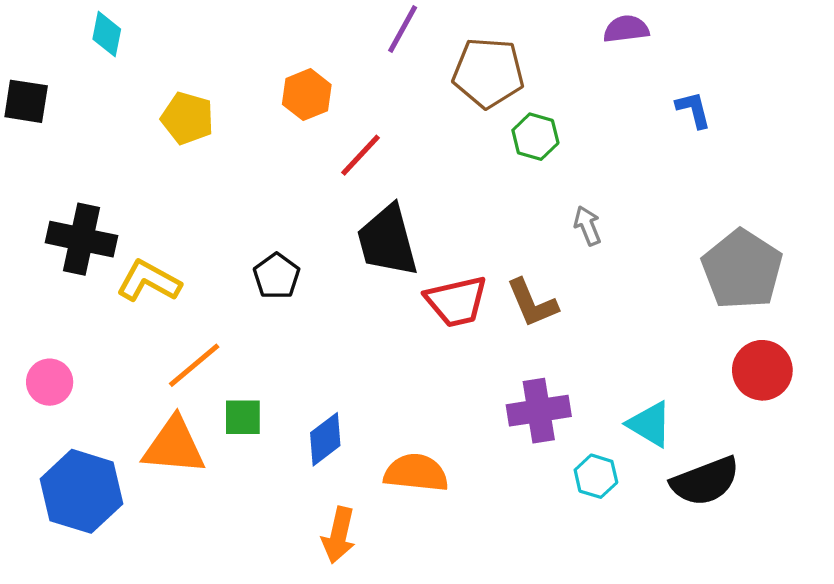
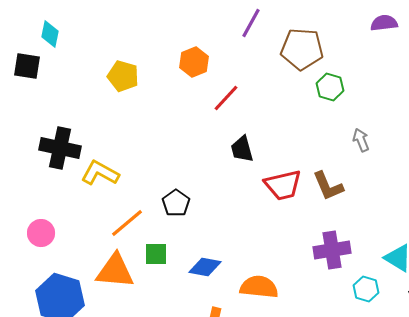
cyan diamond: (107, 34) -> (50, 34), moved
black trapezoid: (387, 241) -> (242, 149), size x0.6
black pentagon: (277, 276) -> (176, 203), moved
blue diamond: (325, 439) -> (205, 267), turned 48

